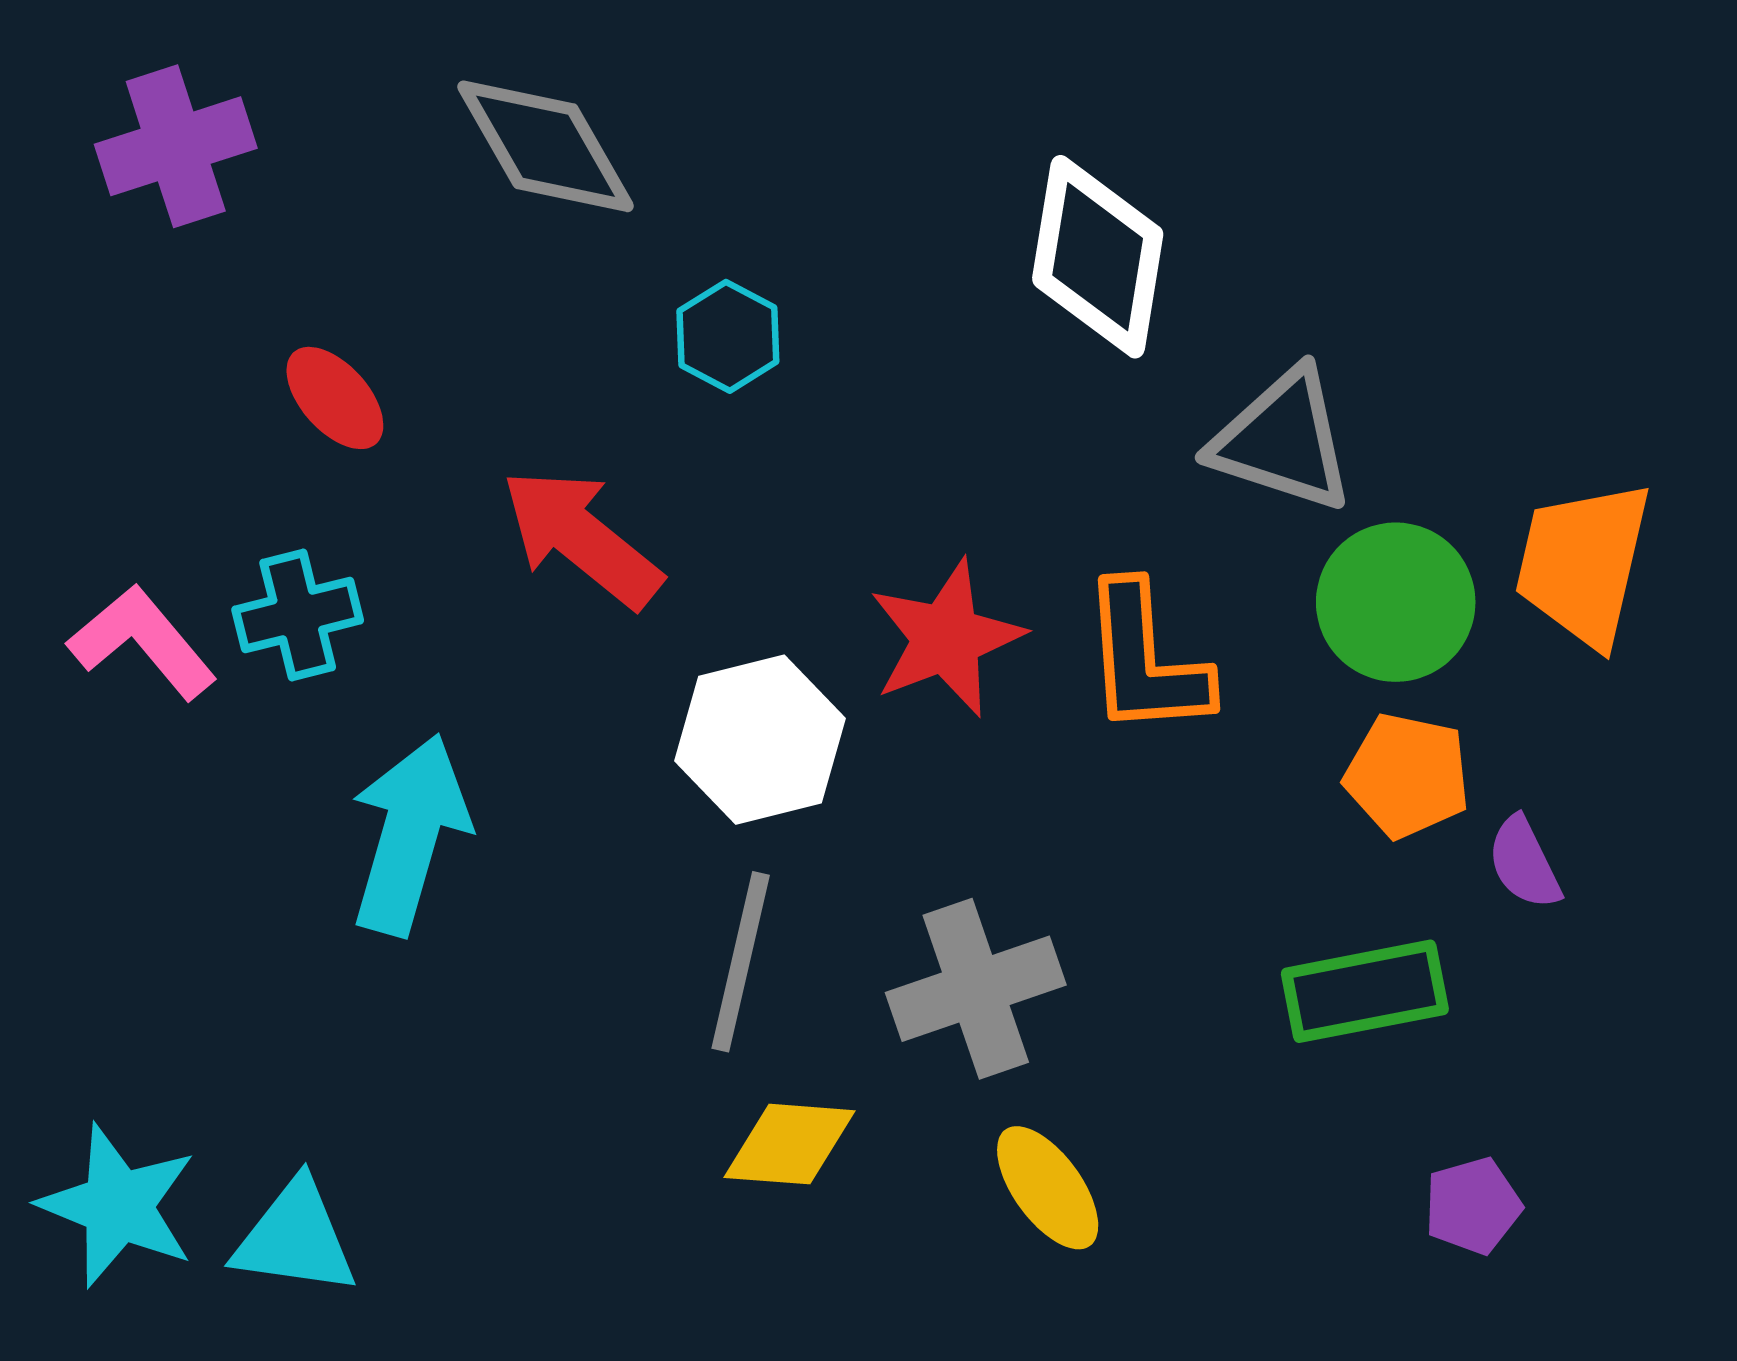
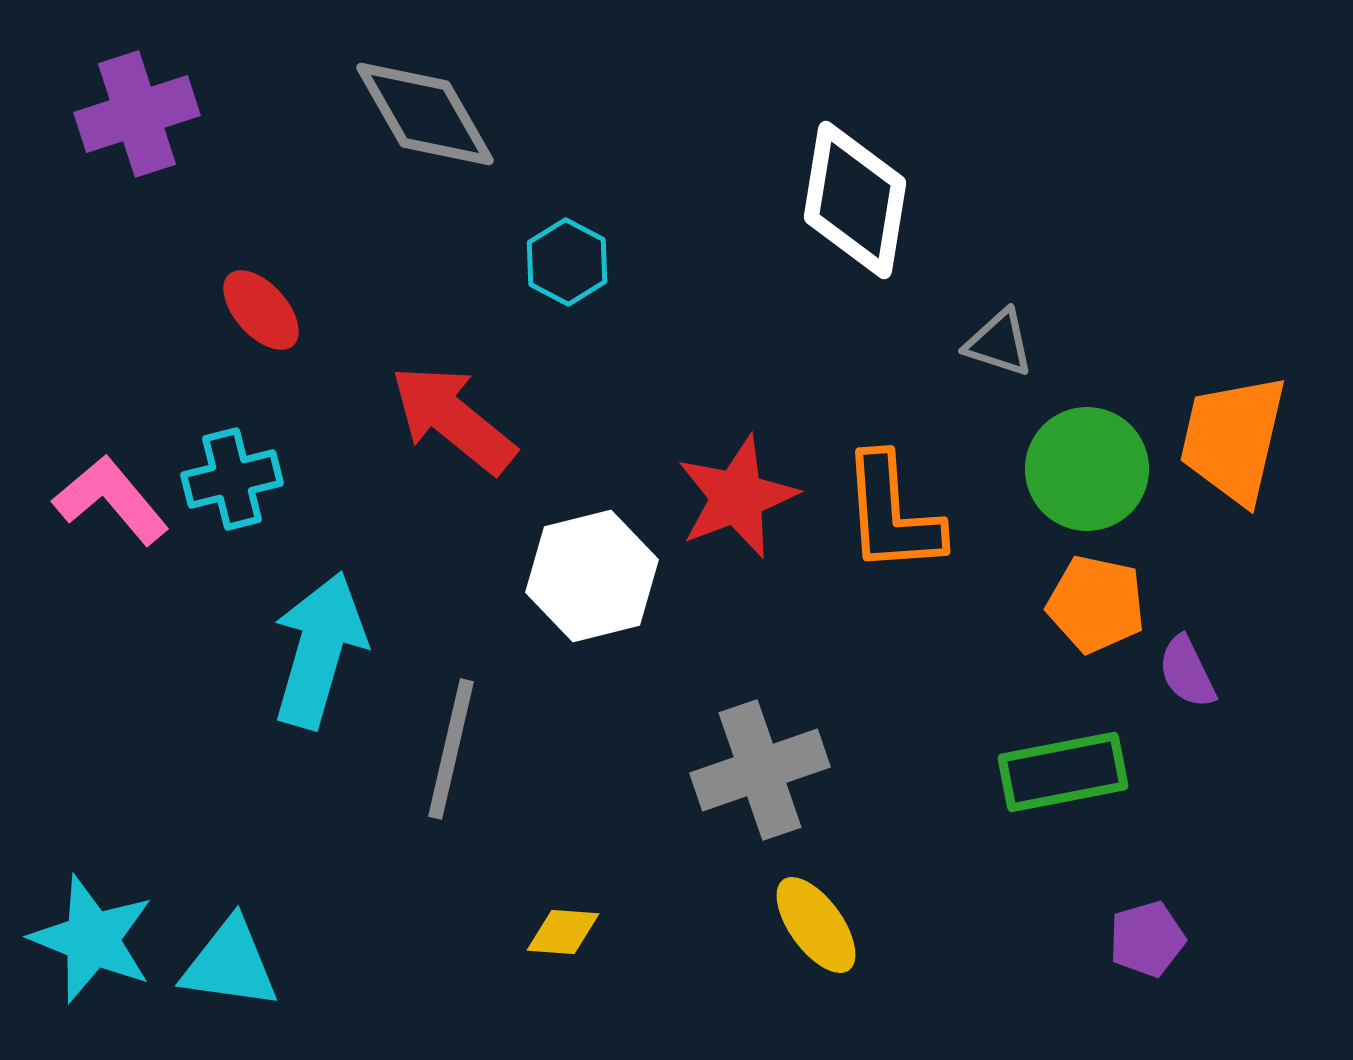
gray triangle: (1283, 440) -> (999, 343), size x0.6
gray line: (741, 962) -> (451, 749), moved
yellow diamond: (790, 1144) -> (563, 932), moved, size x0.7

